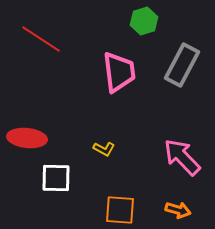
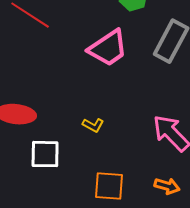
pink trapezoid: (119, 72) -> (108, 48), turned 63

